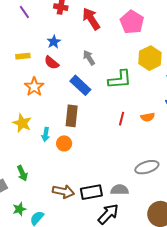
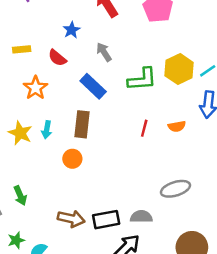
blue star: (54, 42) -> (72, 30), moved
yellow hexagon: (150, 58) -> (179, 69), moved
cyan arrow: (46, 134) -> (47, 130), moved

